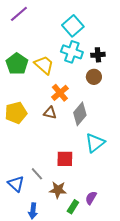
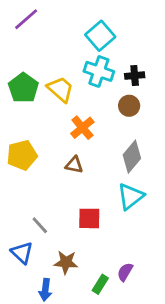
brown triangle: (50, 113) -> (74, 165), moved
gray diamond: (80, 114) -> (132, 157), moved
gray line: (37, 174) -> (40, 225), moved
brown star: (58, 190) -> (66, 262), moved

